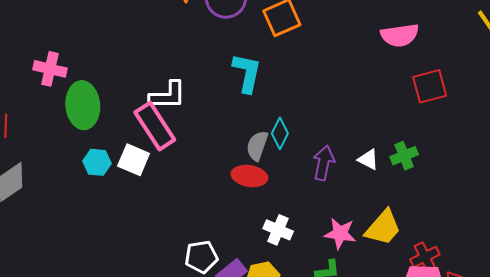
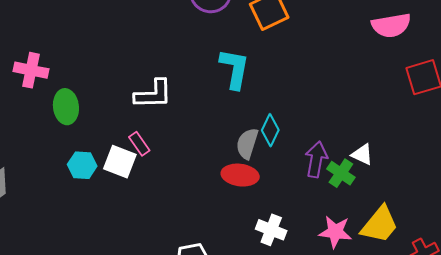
green ellipse: (83, 105) -> (66, 107), size x0.7
pink rectangle: (155, 126) -> (139, 144), moved, size x0.5
green cross: (404, 156) -> (341, 173), moved, turned -32

